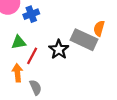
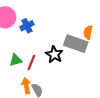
green triangle: (19, 42) -> (16, 60), moved
orange arrow: (17, 73) -> (26, 86), moved

